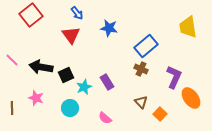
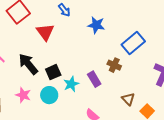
red triangle: (71, 35) -> (45, 32), moved
black arrow: (41, 67) -> (28, 64), turned 40
brown cross: (141, 69) -> (114, 65), moved
cyan circle: (70, 108) -> (49, 95), moved

